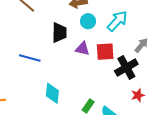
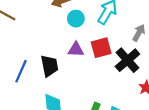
black trapezoid: (59, 33) -> (49, 66), moved
blue line: (30, 58) -> (21, 71), turned -70

